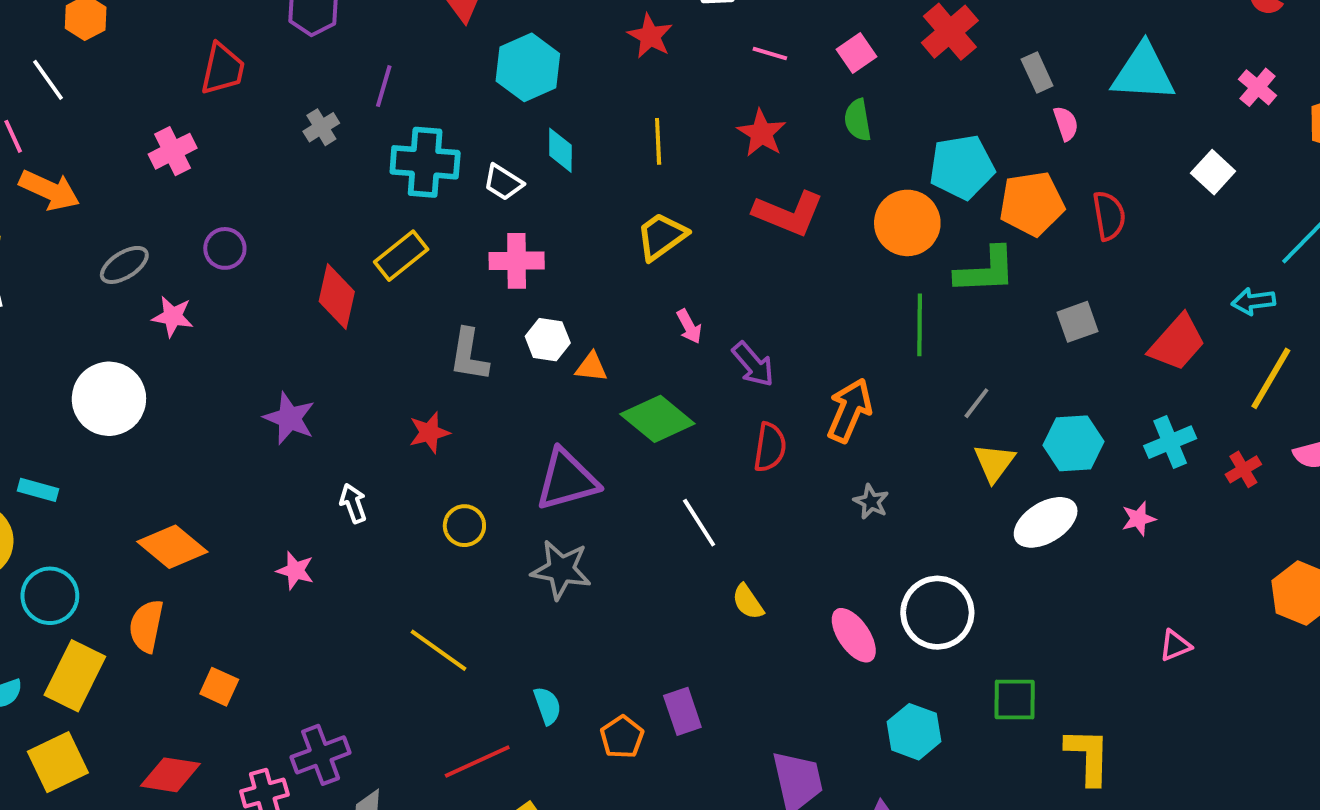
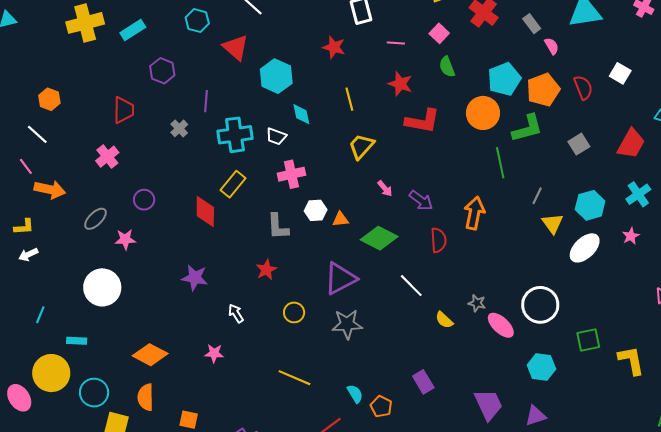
white square: (1213, 172) -> (620, 73), moved
gray star: (871, 502) -> (477, 303), moved
orange pentagon: (622, 737) -> (381, 407), moved

